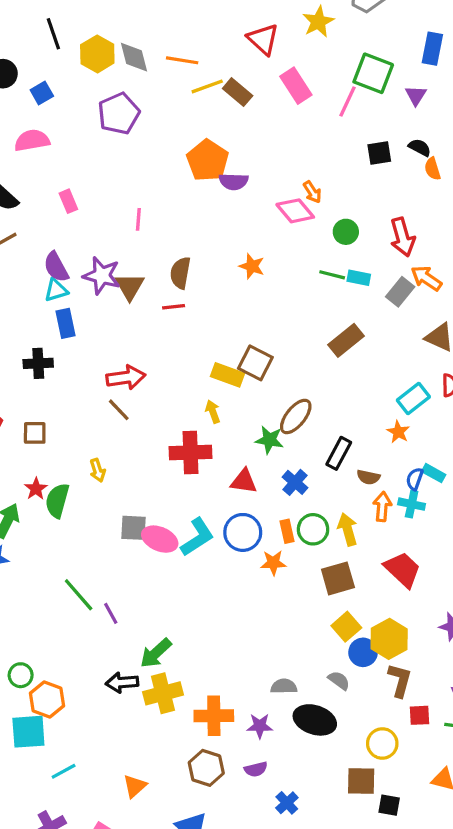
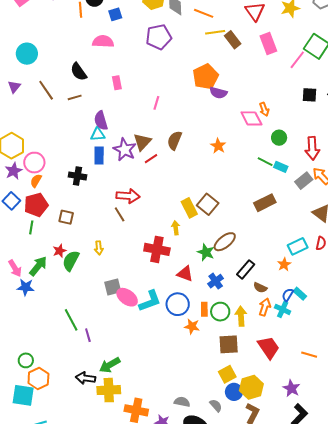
purple star: (102, 276) -> (125, 150), moved
red line: (174, 307) -> (151, 159), moved, turned -40
yellow rectangle: (227, 375) -> (189, 208), turned 30
gray square: (133, 528) -> (113, 287), turned -30

